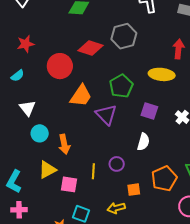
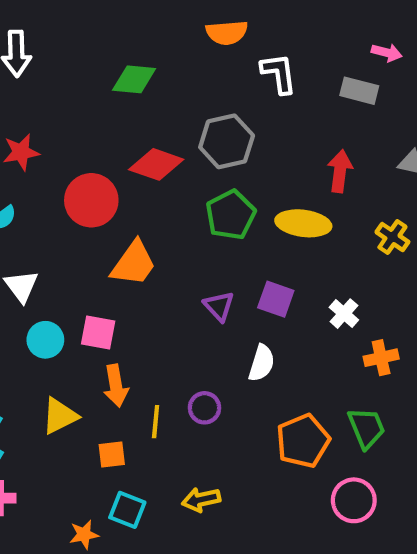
green pentagon: (121, 86) -> (231, 215), moved
purple triangle: (106, 115) -> (219, 306), moved, size x0.7
orange arrow: (64, 144) -> (116, 386), moved
pink square: (69, 184) -> (98, 332), moved
orange square: (134, 190) -> (112, 455), moved

